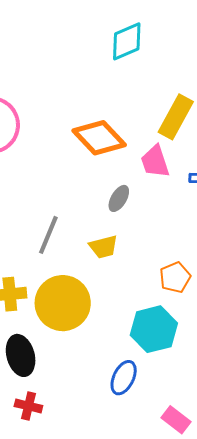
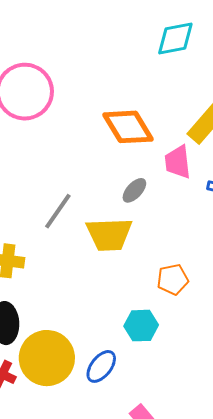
yellow trapezoid: (103, 247) -> (109, 234), size x1.6
yellow circle: (63, 303) -> (47, 358), moved
cyan hexagon: (154, 329) -> (141, 326), size x0.7

